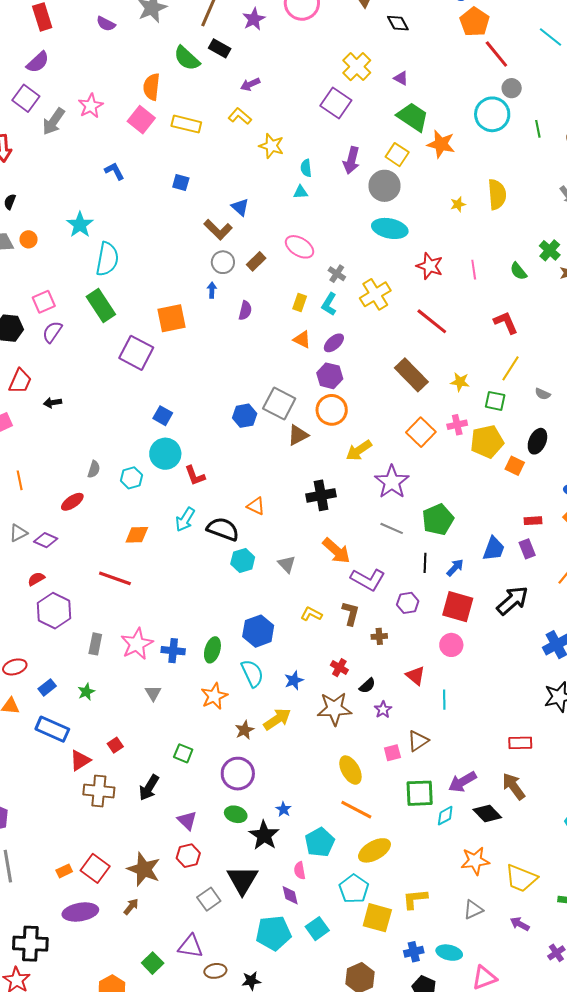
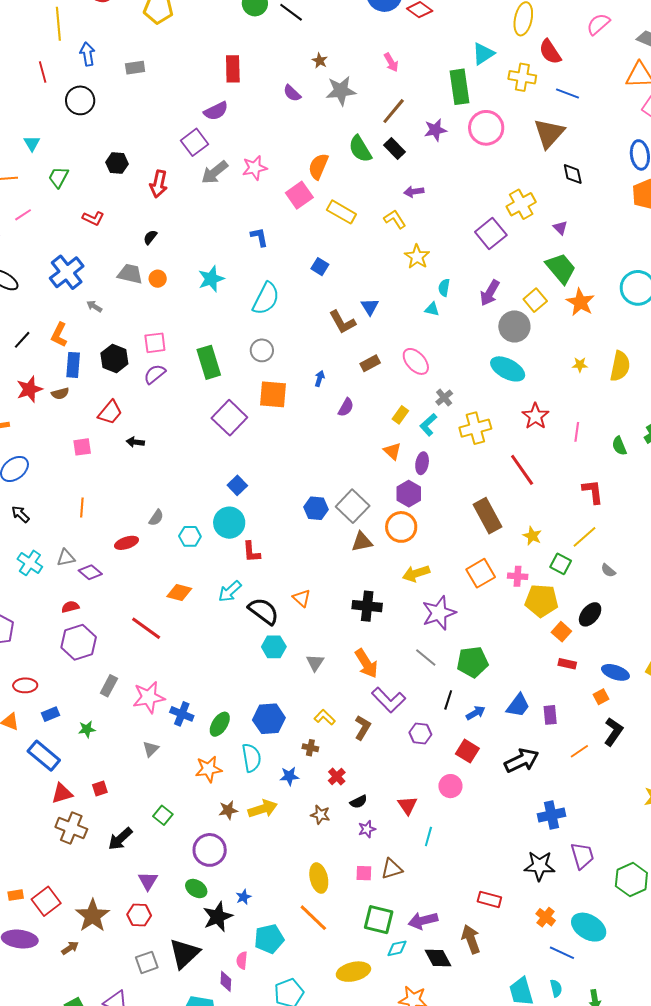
cyan semicircle: (107, 259) -> (266, 299), moved
gray circle: (223, 262) -> (262, 350), moved
purple ellipse: (334, 343) -> (422, 463), turned -55
red rectangle: (533, 521) -> (567, 664), moved
red square: (458, 607) -> (467, 751), size x0.7
brown cross: (379, 636) -> (310, 748), moved
brown star: (334, 709) -> (320, 815), size x0.6
yellow ellipse: (374, 850) -> (353, 972), moved

